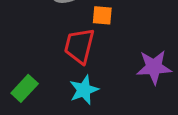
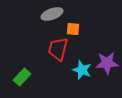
cyan star: (84, 90) -> (82, 70), moved, turned -30

